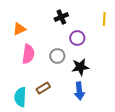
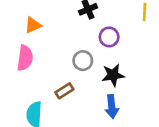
pink semicircle: (28, 54) -> (25, 58), moved
brown rectangle: (43, 88) -> (64, 91), moved

